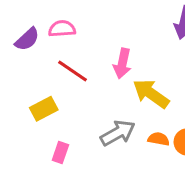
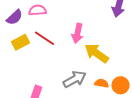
yellow rectangle: (44, 109) -> (21, 42), moved

